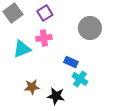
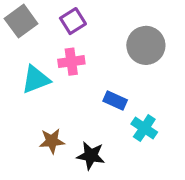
cyan cross: (80, 79) -> (144, 128), moved

